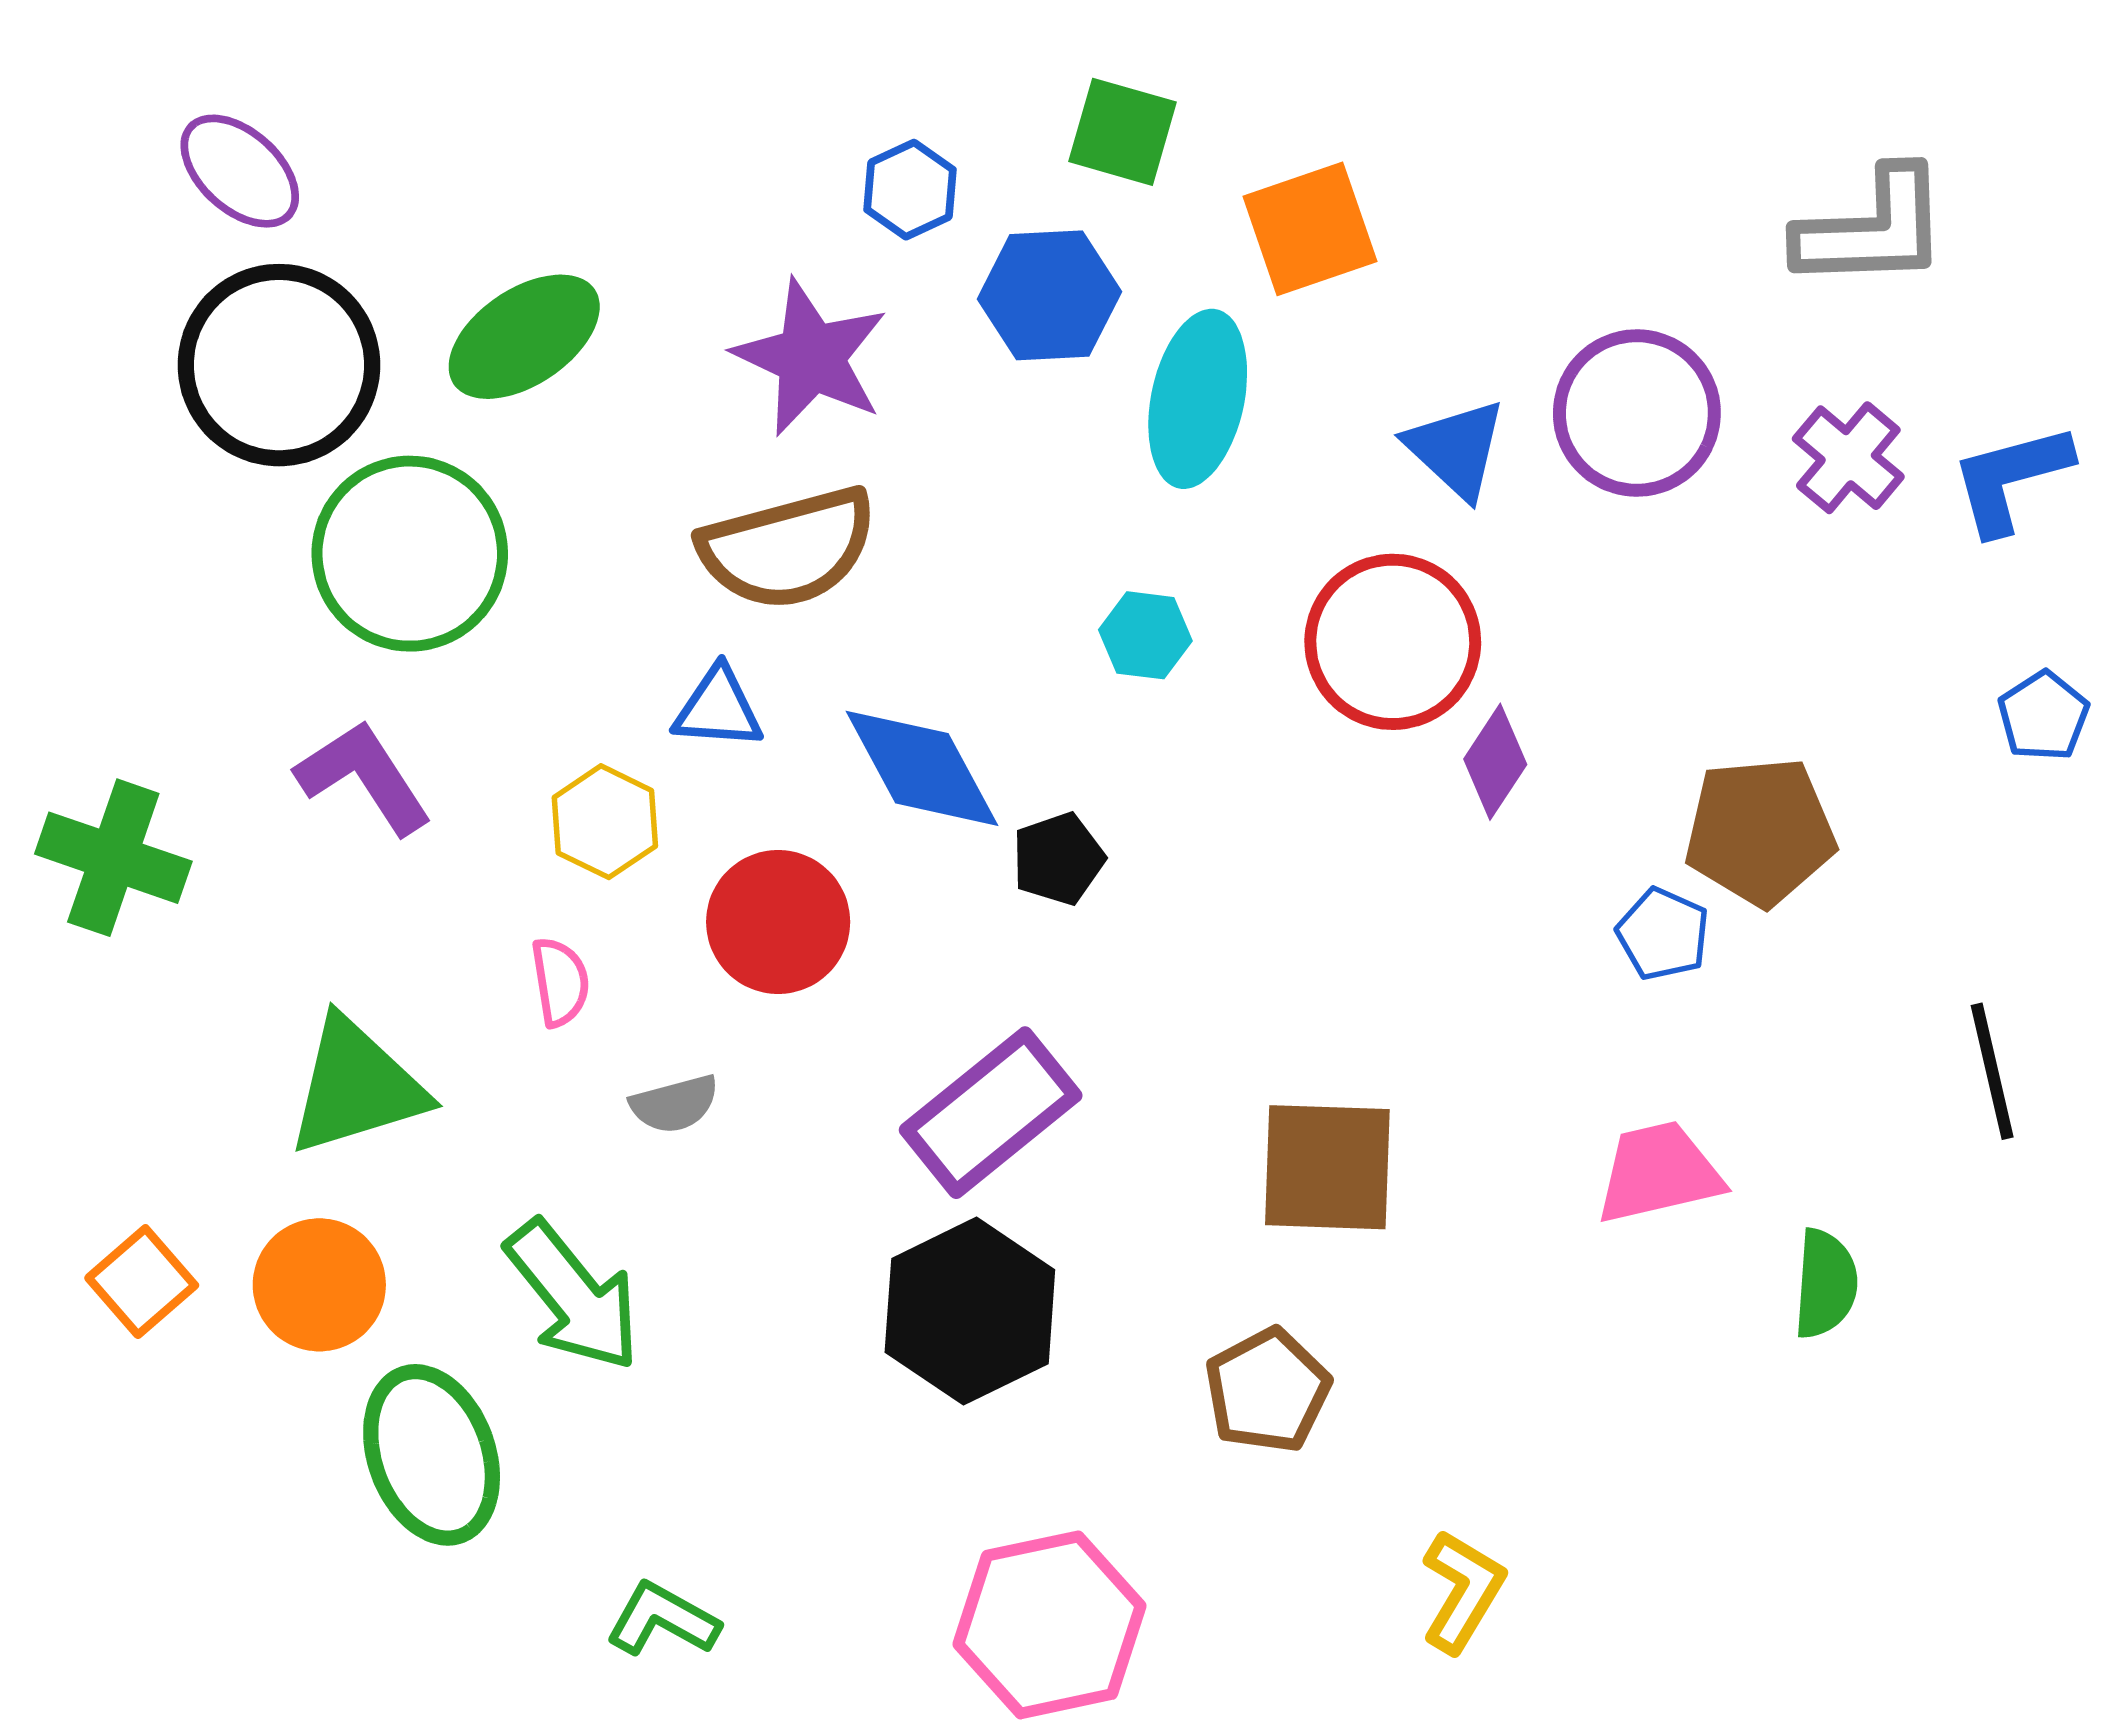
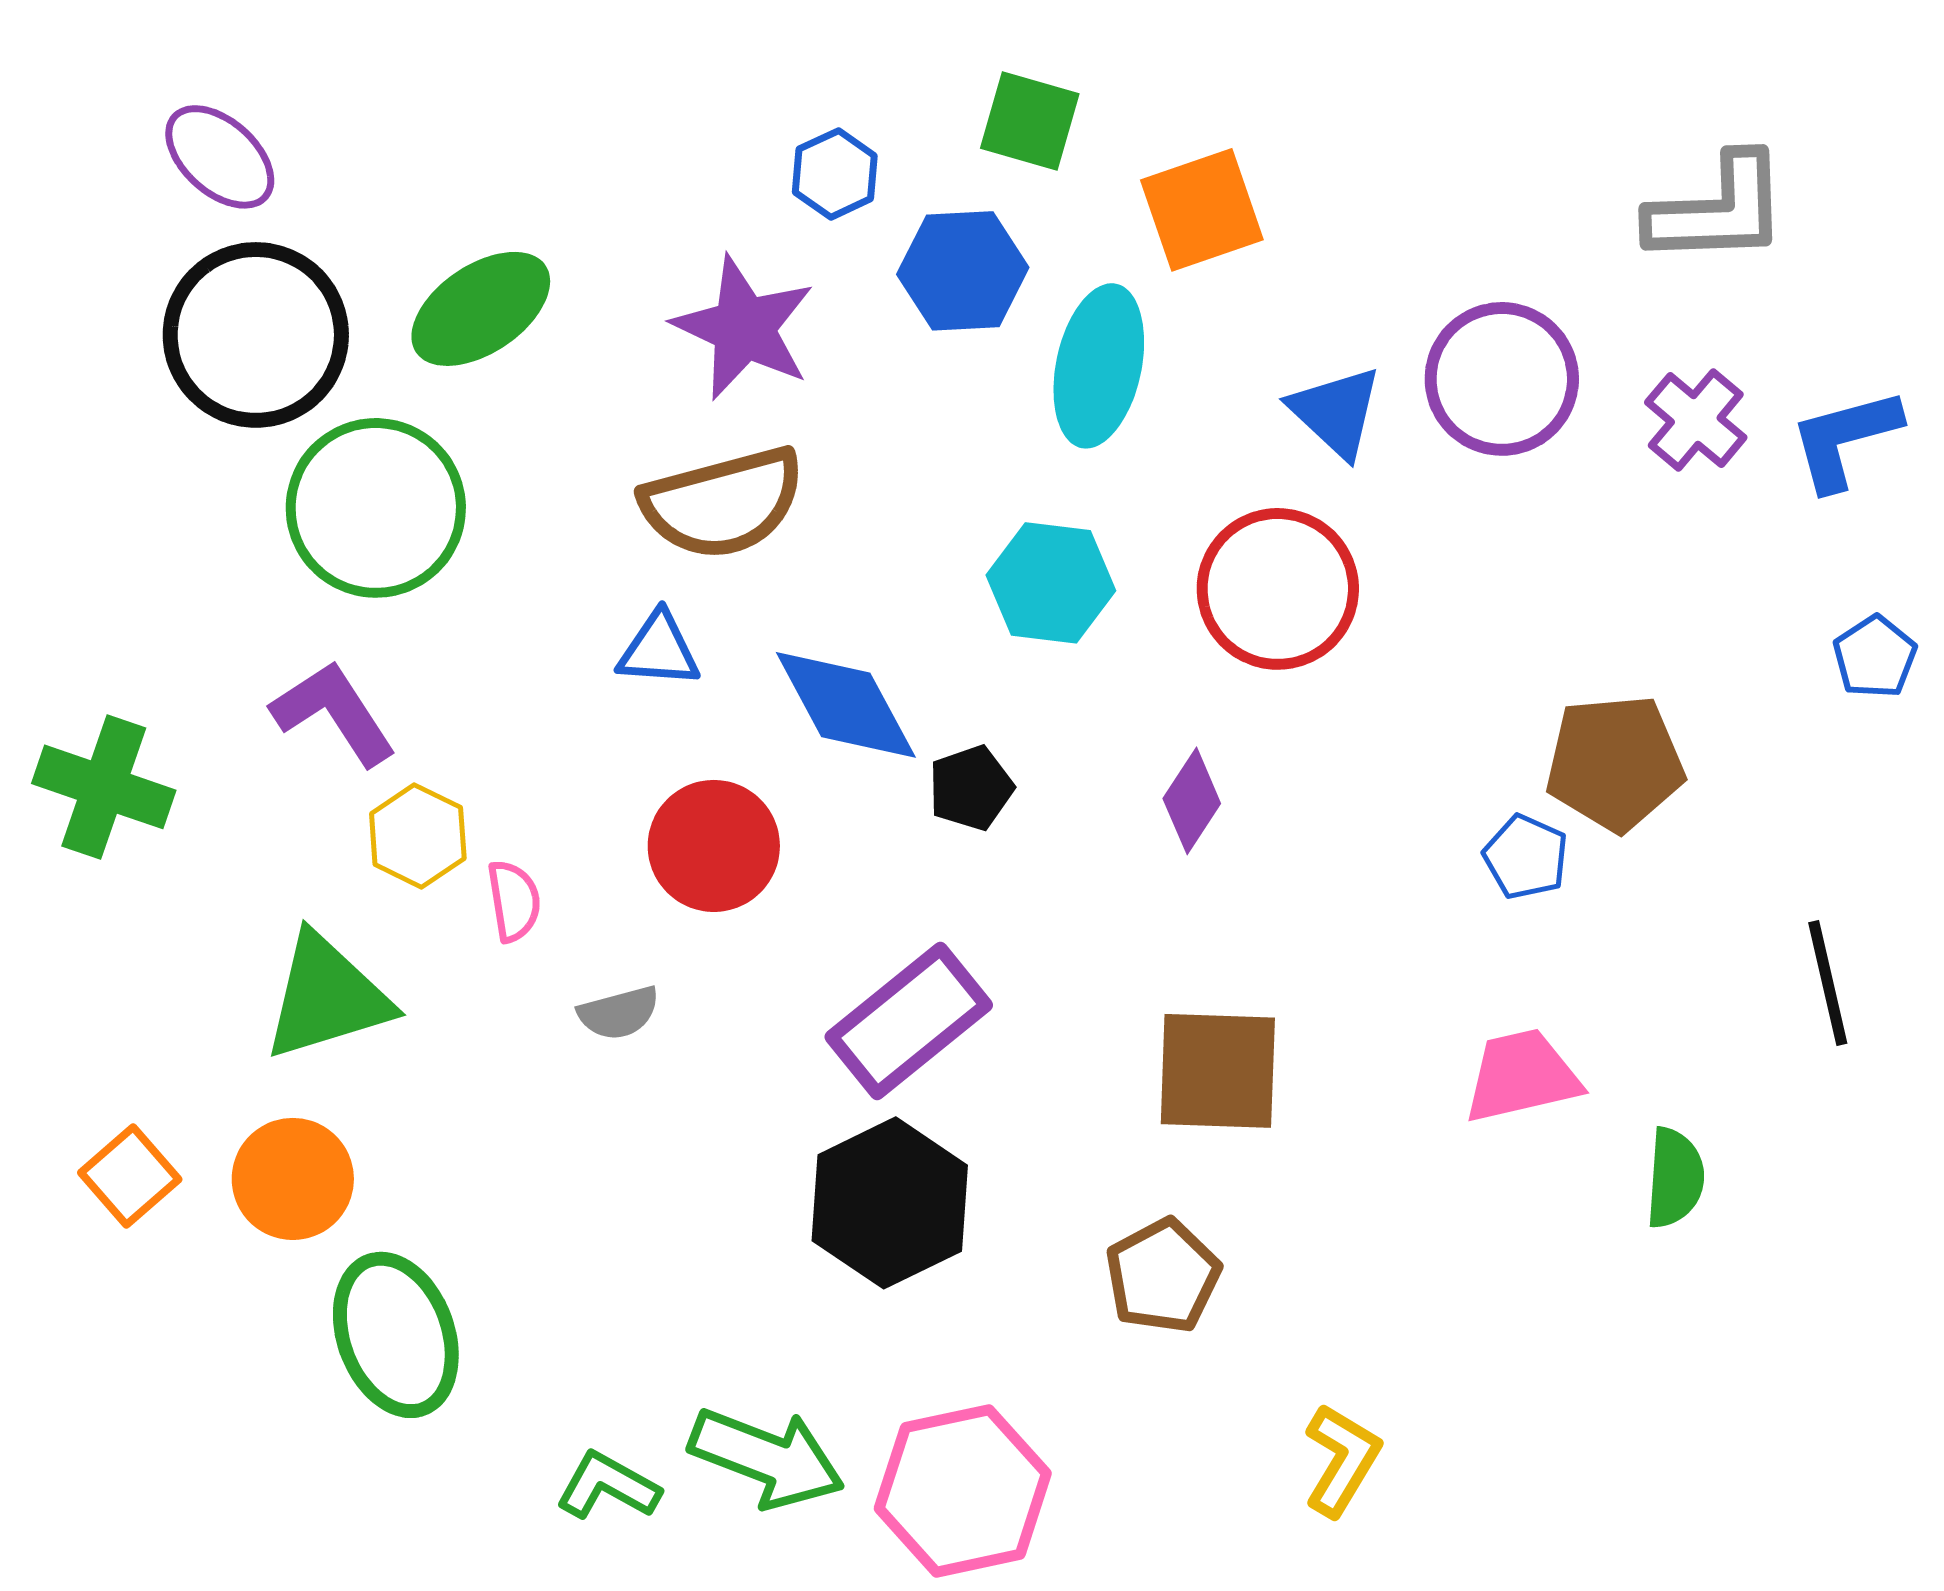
cyan hexagon: (1145, 635) -> (1051, 583), size x1.5
purple diamond: (1495, 762) -> (1192, 801), moved
yellow hexagon: (605, 822) -> (418, 836), moved
green arrow: (573, 1296) -> (767, 1458), moved, turned -30

